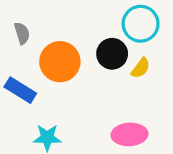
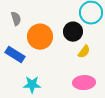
yellow semicircle: (141, 68) -> (84, 52), moved

